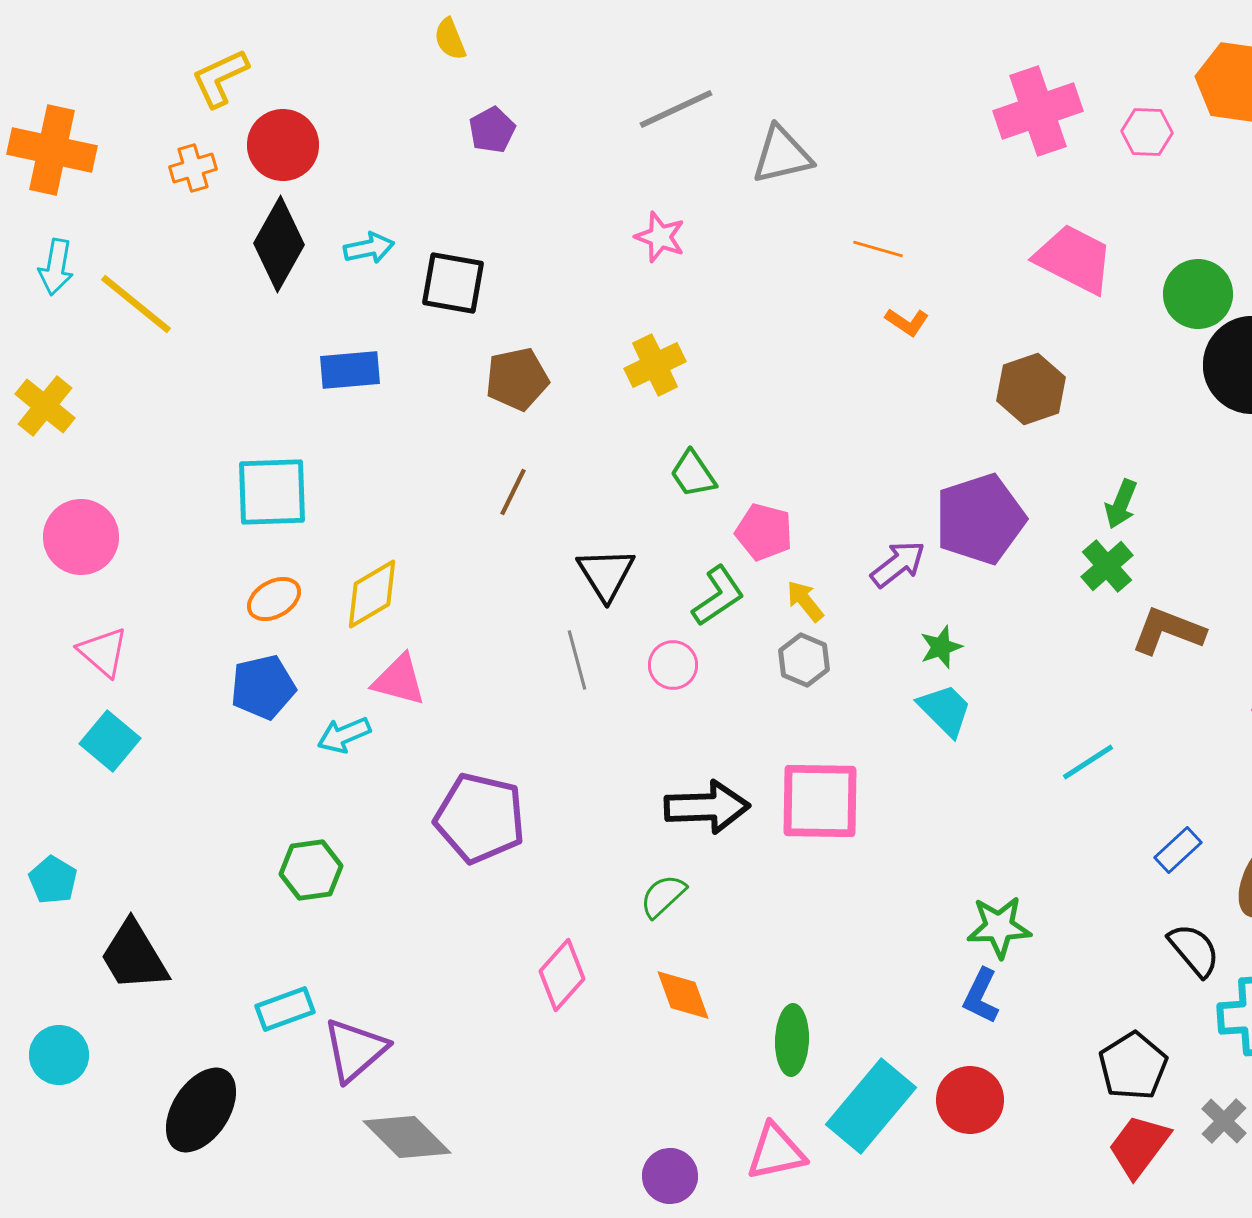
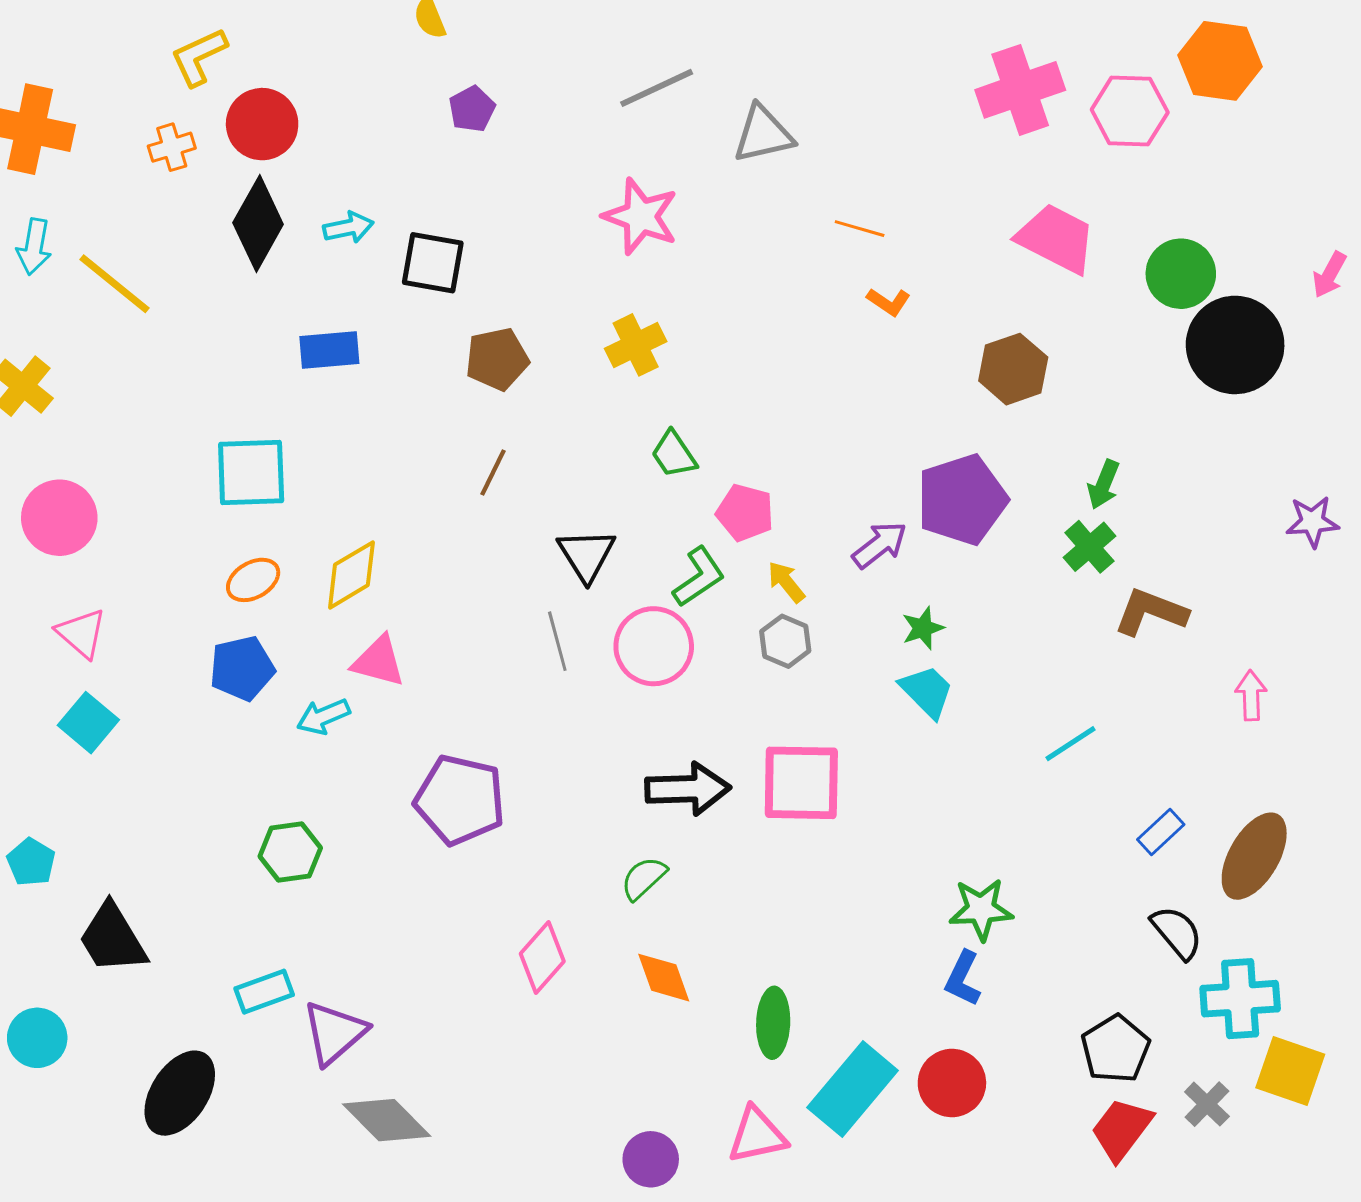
pink hexagon: (1147, 132) -> (1130, 111), size x1.5
pink star: (660, 237) -> (641, 216), size x1.5
pink circle: (673, 665) -> (654, 646), size x1.6

